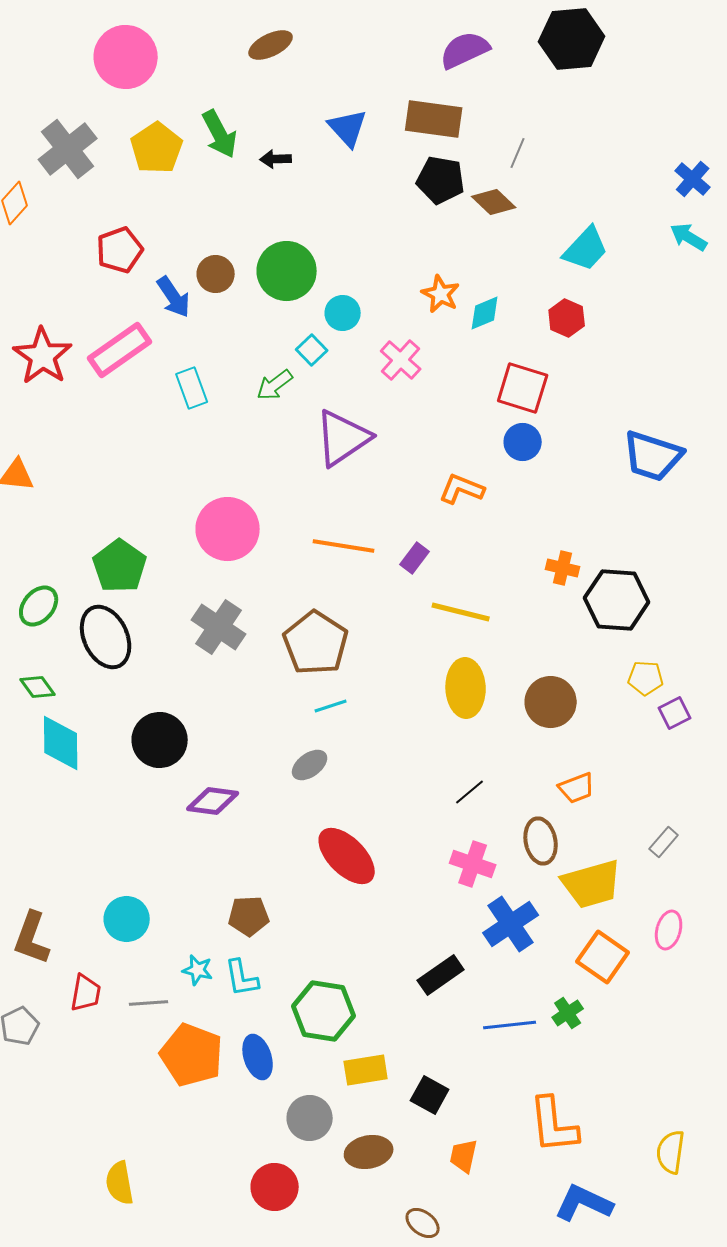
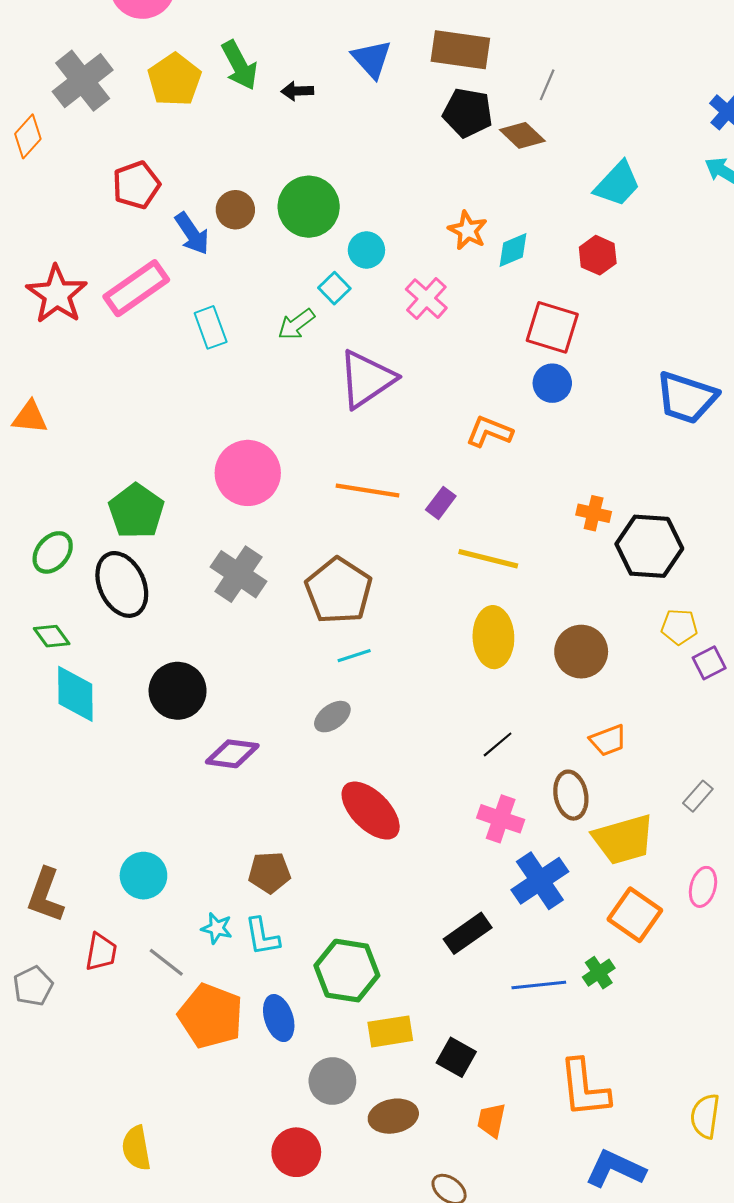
gray line: (149, 1003) -> (166, 962), turned 42

